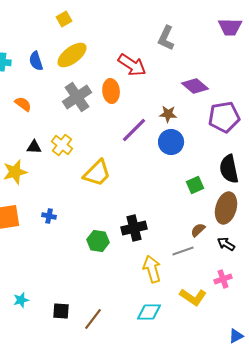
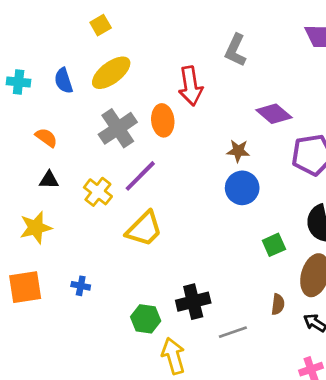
red arrow: (132, 65) -> (191, 86), turned 48
purple line: (134, 130) -> (140, 176), moved
black triangle: (34, 147) -> (49, 180), moved
brown semicircle: (198, 230) -> (278, 304), turned 140
gray line: (183, 251) -> (233, 332), moved
yellow arrow: (152, 269) -> (173, 356), moved

